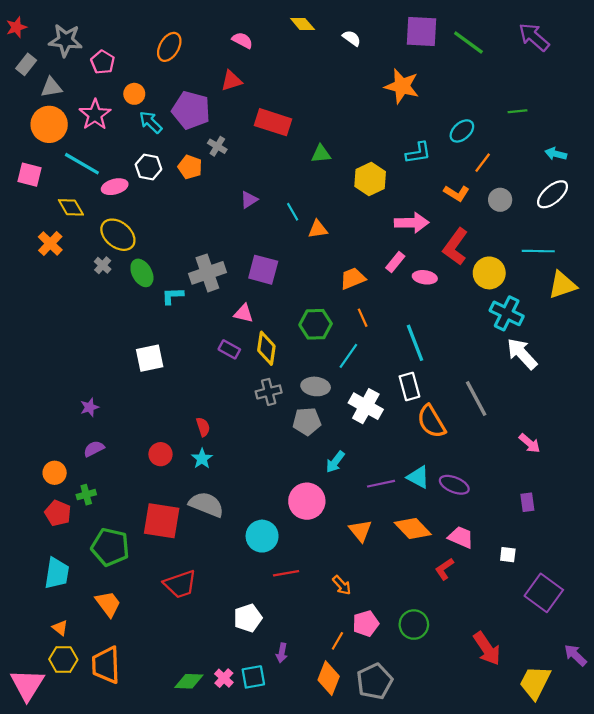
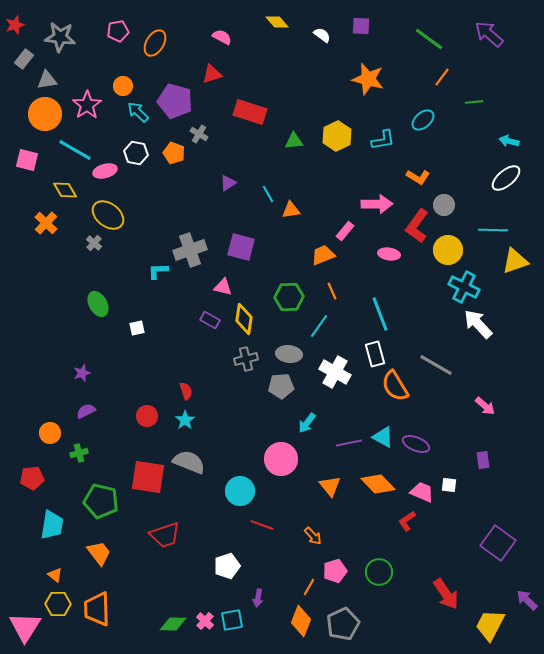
purple square: (421, 32) -> (361, 26), moved, size x0.6
pink pentagon: (103, 62) -> (118, 31), moved, turned 30
orange line: (483, 163) -> (442, 77), moved
yellow hexagon: (370, 179) -> (337, 136), moved
gray circle: (500, 200) -> (444, 205), moved
pink rectangle: (395, 262) -> (345, 231), moved
green ellipse: (142, 273) -> (98, 304), moved
white square: (150, 358) -> (137, 328), size x0.6
gray line: (476, 398) -> (436, 365), turned -32
red pentagon: (58, 513) -> (32, 478), moved, turned -30
white square: (508, 555) -> (449, 485), moved
red line: (286, 573) -> (262, 525), turned 30

